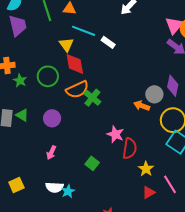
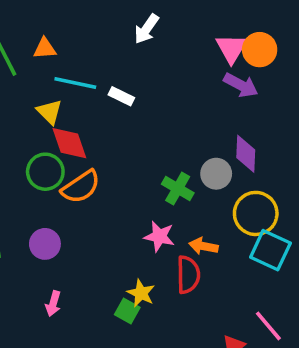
green circle: (48, 76) -> (45, 172), moved
green cross: (92, 98) -> (178, 189), moved
orange arrow: (142, 106) -> (203, 246), moved
pink star: (115, 134) -> (159, 236), moved
yellow star: (146, 169) -> (141, 293), moved

